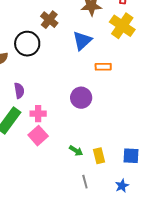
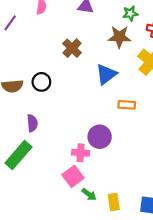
black circle: (27, 44) -> (41, 82), moved, size x0.7
pink cross: (38, 114) -> (81, 153), moved
pink square: (38, 136) -> (73, 176), moved

